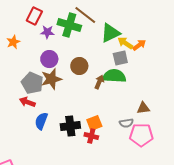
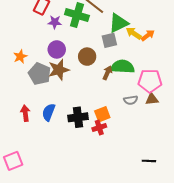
orange star: (13, 42) -> (20, 57), moved
gray square: (120, 58) -> (109, 40), moved
red arrow: (27, 102) -> (25, 113), moved, turned 63
gray semicircle: (126, 123) -> (131, 100), moved
pink pentagon: (141, 135) -> (150, 81), moved
red cross: (91, 136) -> (99, 127), turned -32

